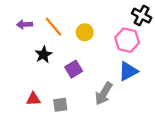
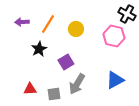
orange line: (54, 27) -> (48, 24), turned 72
blue triangle: (128, 71) -> (115, 80), moved
gray arrow: (104, 94) -> (77, 84), moved

